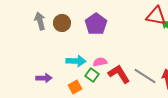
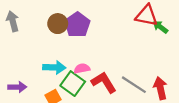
brown circle: (62, 23) -> (58, 24), moved
green square: (92, 75) -> (73, 84), size x1.5

